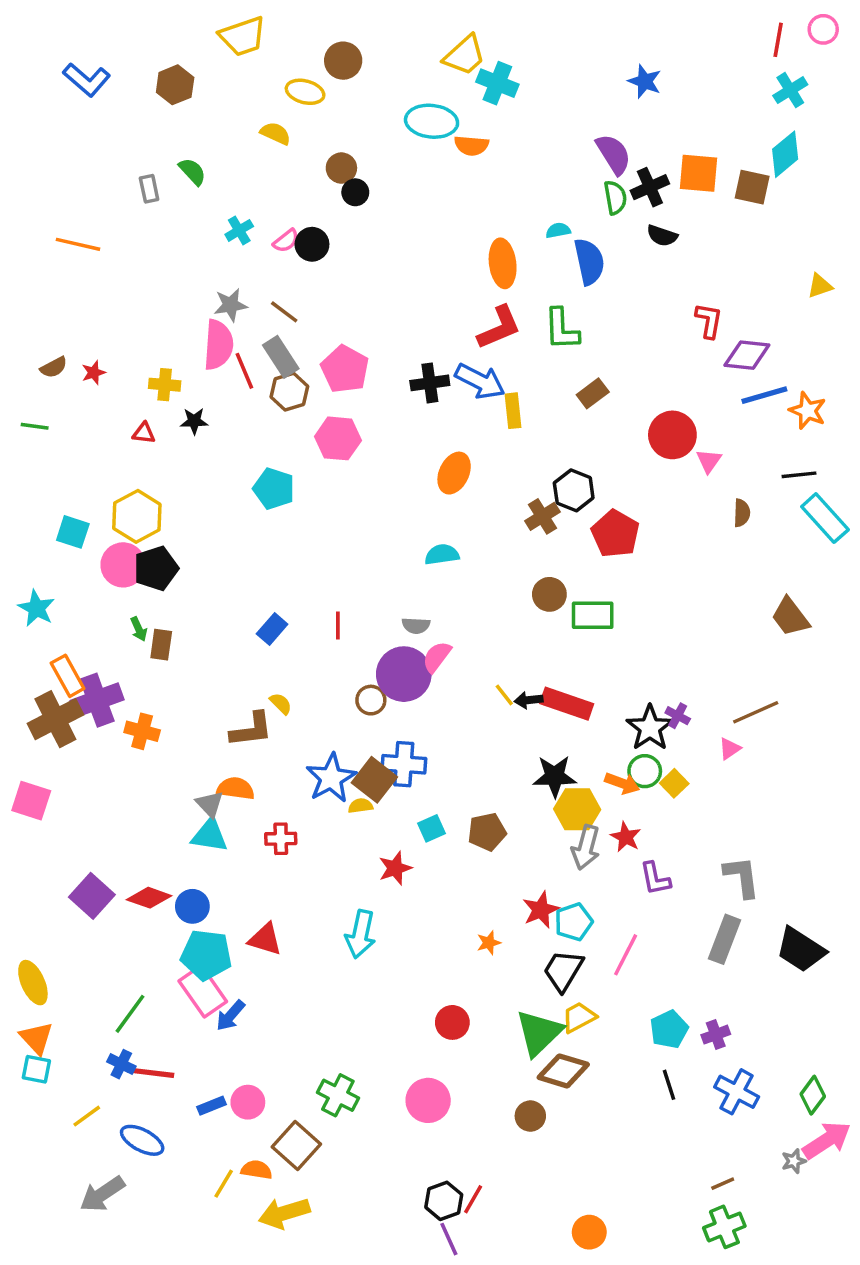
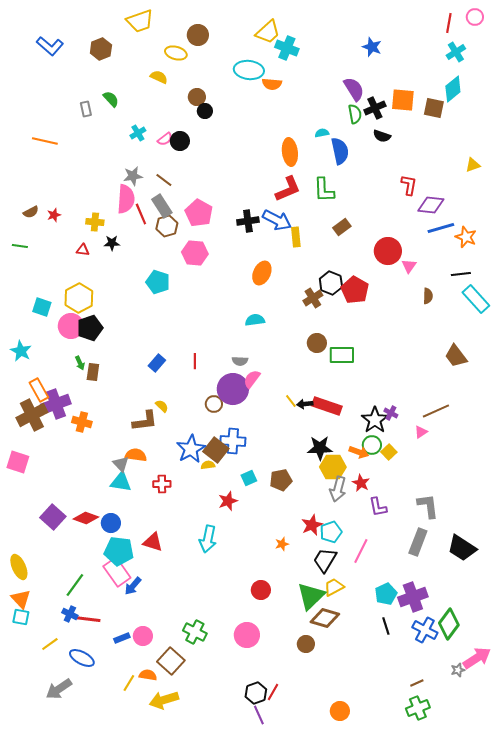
red pentagon: (615, 534) -> (355, 290), moved
purple cross: (716, 1035) -> (413, 597), size x1.8
green diamond: (813, 1095) -> (449, 624), moved, size x1.4

